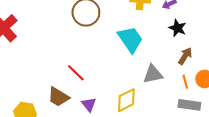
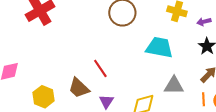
cyan trapezoid: (130, 39) -> (159, 47), turned -56

